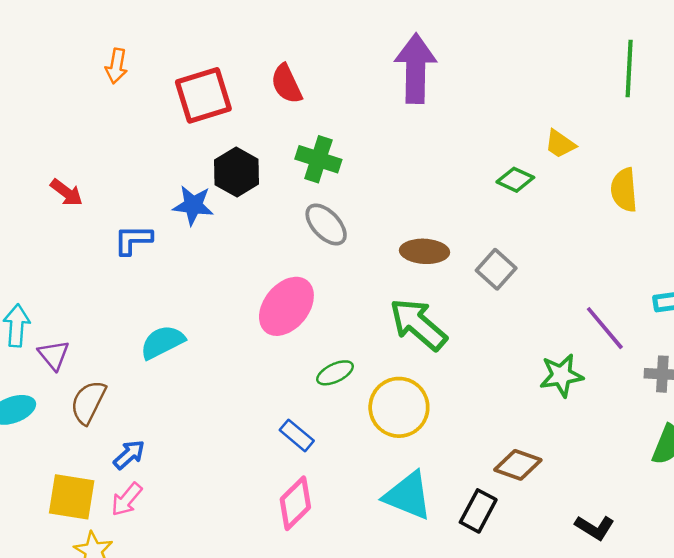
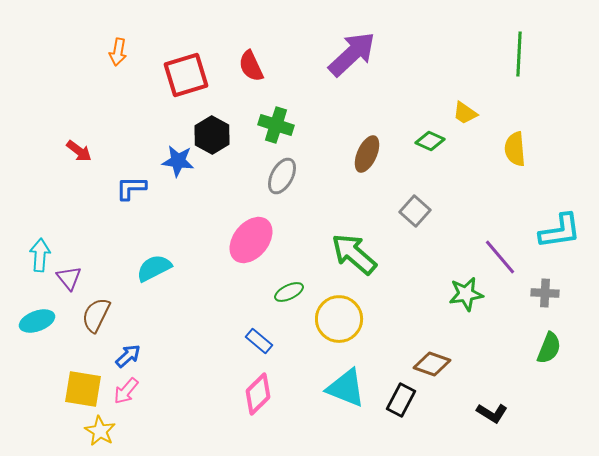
purple arrow: (416, 68) -> (352, 54), turned 46
gray ellipse: (326, 224) -> (282, 176), turned 72
brown ellipse: (425, 251) -> (367, 154), moved, turned -69

